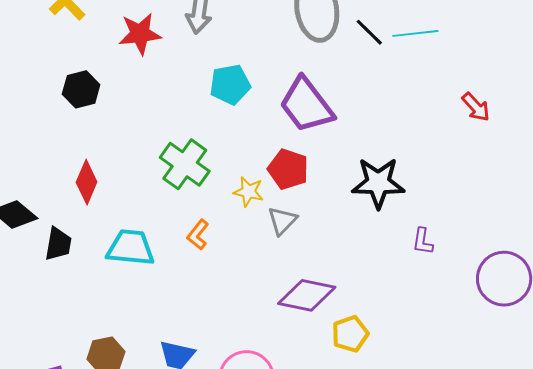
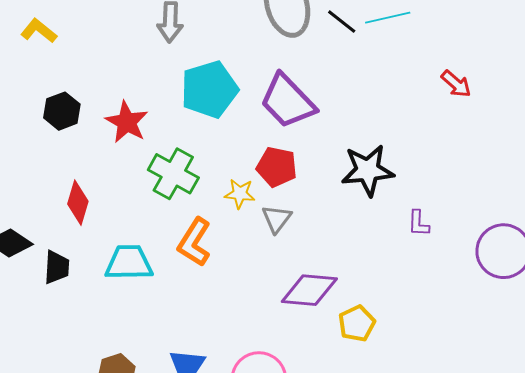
red star: (140, 34) -> (127, 122), moved, turned -30
cyan pentagon: (230, 85) -> (209, 89), size x1.4
orange L-shape: (198, 235) -> (194, 242), size x1.6

